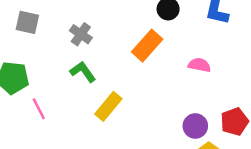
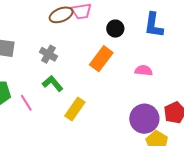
pink line: (39, 109) -> (26, 103), moved
purple circle: (195, 126) -> (144, 119), size x1.5

